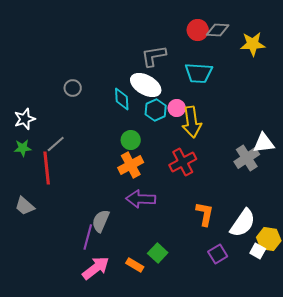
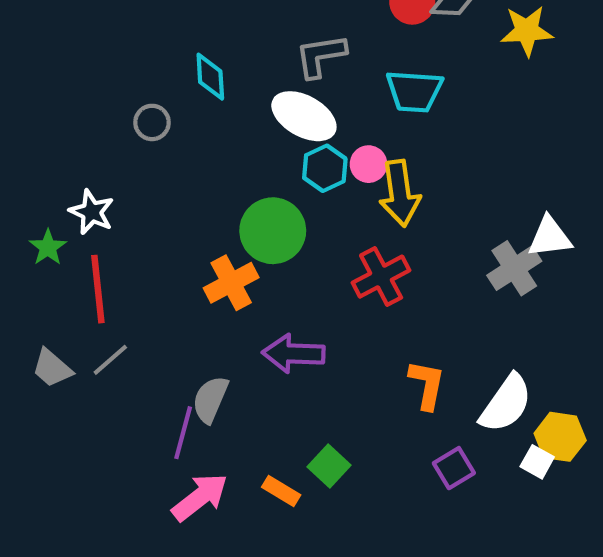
cyan diamond: (122, 99) -> (210, 77), moved
white star: (25, 119) -> (92, 212), moved, turned -30
green circle: (131, 140) -> (273, 231), size x1.6
gray line: (56, 144) -> (110, 360), moved
green star: (23, 148) -> (48, 247), turned -30
orange cross: (131, 165) -> (231, 283), moved

